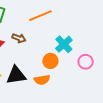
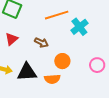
brown arrow: (19, 38) -> (41, 43), moved
cyan cross: (64, 44) -> (79, 27), moved

